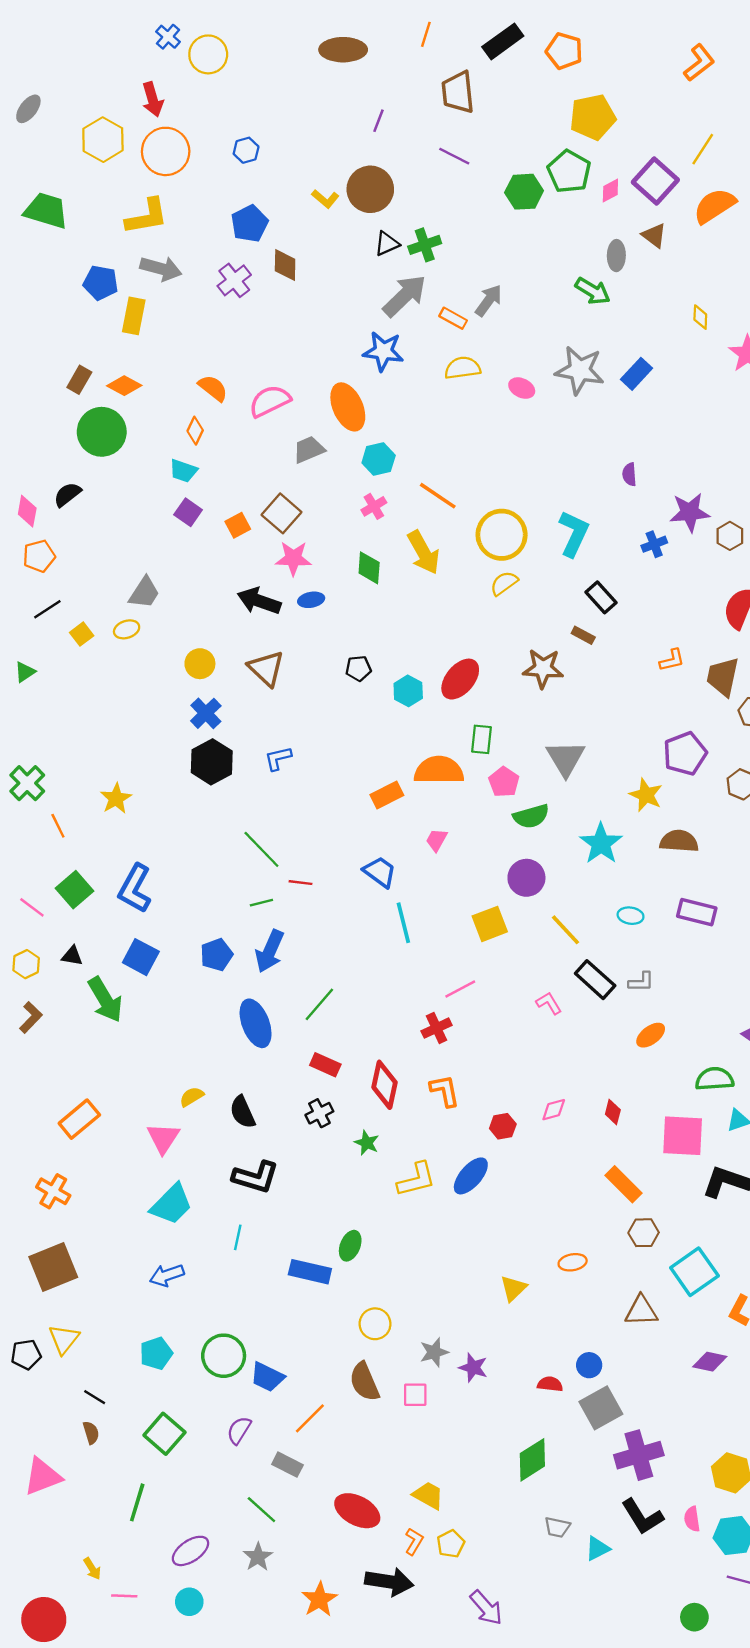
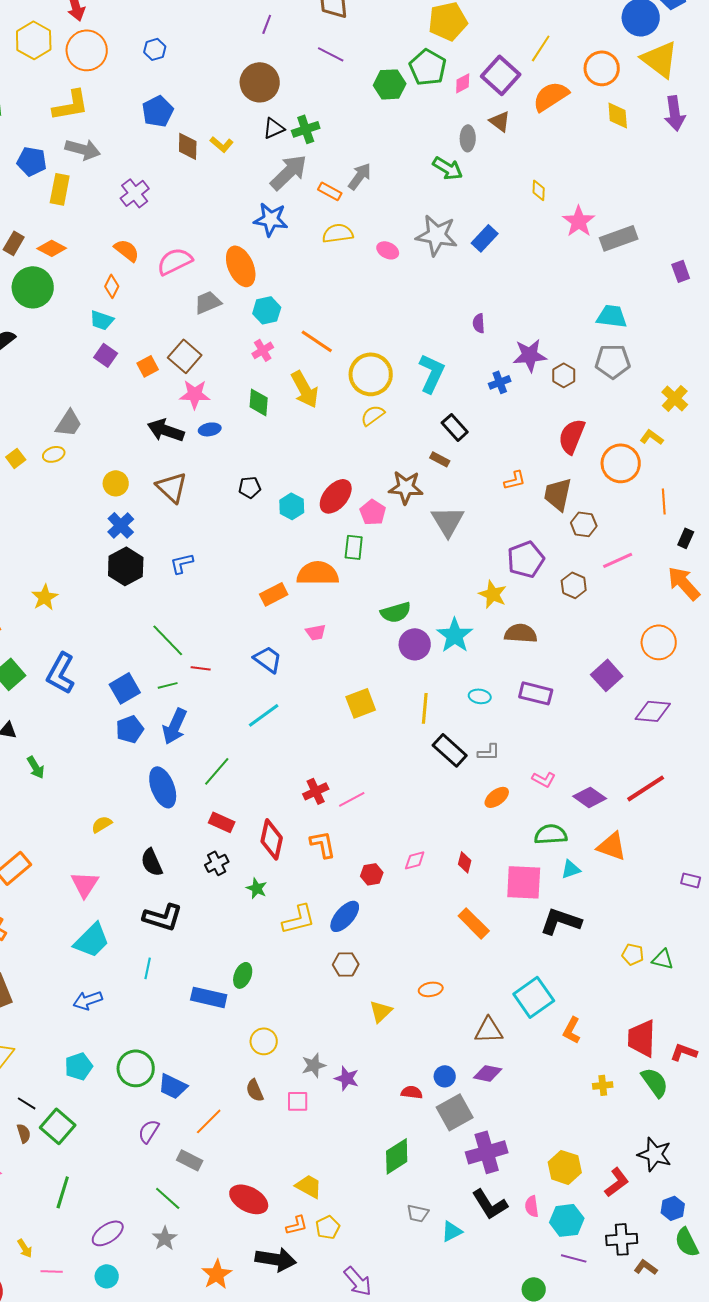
yellow L-shape: (325, 199) -> (222, 144), moved
purple cross: (234, 280) -> (135, 193), moved
gray triangle: (565, 758) -> (448, 521), moved
pink pentagon: (504, 782) -> (373, 512), moved
pink trapezoid: (437, 840) -> (316, 632), turned -130
purple circle: (526, 878) -> (415, 644), moved
cyan line: (403, 923) -> (264, 715), moved, turned 68
yellow line: (565, 930) -> (425, 708), turned 48
blue square: (141, 957) -> (125, 688), moved, turned 32
pink line: (460, 989) -> (352, 799), moved
green arrow: (105, 1000) -> (36, 767), size x0.6
pink L-shape: (549, 1003) -> (544, 779), moved, turned 150
yellow semicircle: (192, 1097) -> (102, 824), moved
brown hexagon: (644, 1233) -> (346, 964), moved
purple diamond: (710, 1362) -> (488, 1073), moved
brown semicircle: (364, 1382) -> (255, 1090), size x0.7
green square: (164, 1434) -> (58, 1126), moved
orange L-shape: (414, 1541) -> (297, 1225), turned 45

